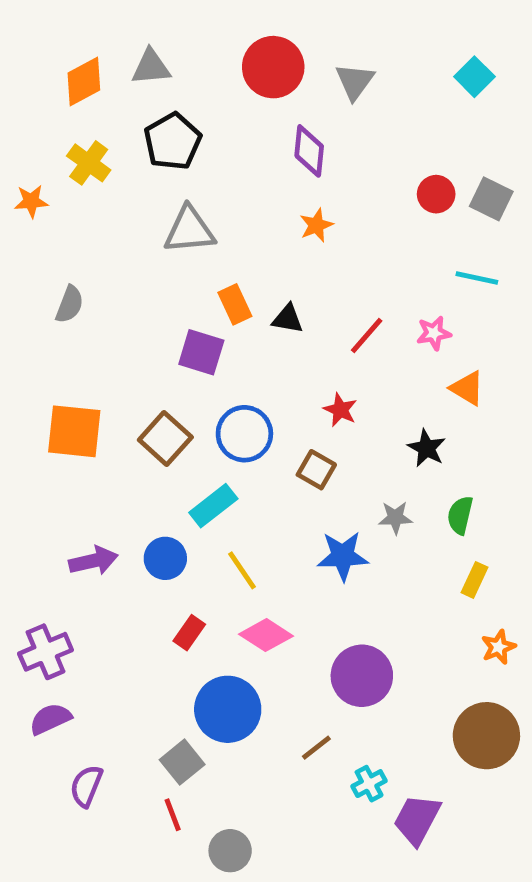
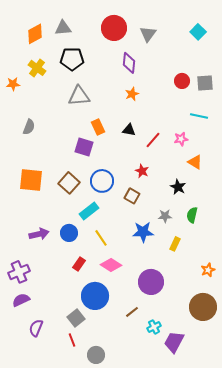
black pentagon: (173, 141) -> (72, 59), turned 30
gray square: (491, 199) -> (205, 83), turned -30
black triangle: (288, 319) -> (129, 130), moved
yellow rectangle: (474, 580) -> (175, 244), moved

